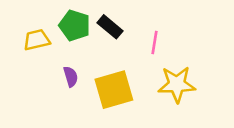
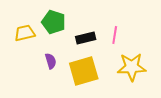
black rectangle: (110, 27) -> (86, 38), moved, turned -54

